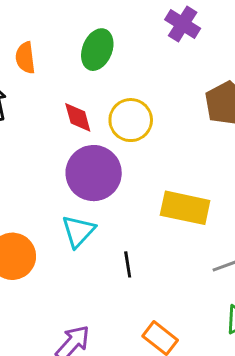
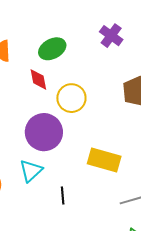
green ellipse: (97, 50) -> (52, 49), turned 36
red diamond: (78, 117) -> (38, 79), moved

